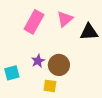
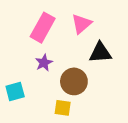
black triangle: (89, 32) -> (100, 53), moved
purple star: (38, 61) -> (44, 63), moved

